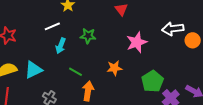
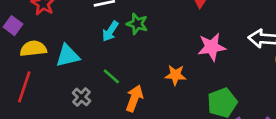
green star: (88, 36) -> (137, 24), moved
green line: (76, 72) -> (111, 76), moved

